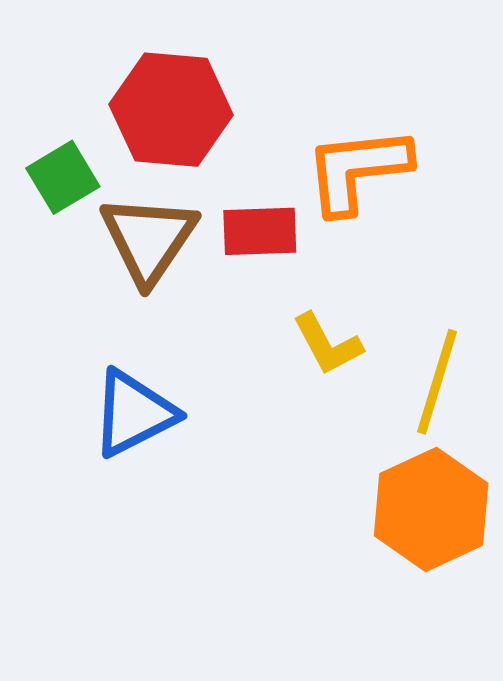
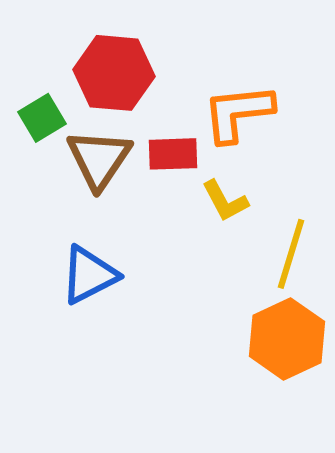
yellow L-shape: (327, 344) -> (225, 201), moved

